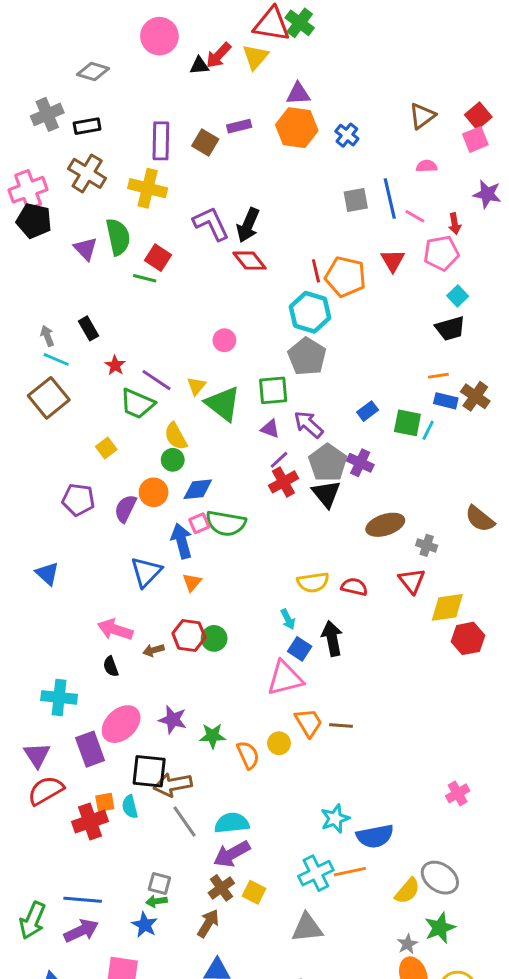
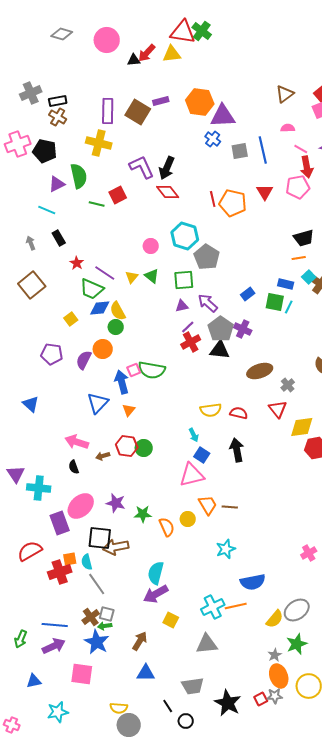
yellow triangle: (255, 57) -> (172, 54), turned 42
gray diamond: (93, 72) -> (62, 34), moved
purple triangle: (298, 94) -> (223, 116), moved, size x1.5
blue cross: (347, 135) -> (213, 139), moved
brown square: (205, 142) -> (138, 112), size x1.4
brown cross: (87, 173) -> (58, 117), moved, size x0.7
pink line: (415, 216) -> (301, 149), moved
black pentagon: (34, 221) -> (45, 151), moved
red arrow: (455, 224) -> (307, 167), size x1.5
purple triangle: (86, 249) -> (57, 184), turned 48
red square: (158, 258) -> (118, 195), moved, turned 30
cyan square: (458, 296) -> (309, 277), moved
cyan hexagon: (310, 312) -> (185, 236), moved
cyan line: (56, 359) -> (47, 210), moved
orange line: (438, 376) -> (299, 258), moved
blue rectangle: (446, 401) -> (286, 284), moved
green triangle: (223, 404) -> (152, 276), moved, size x0.6
purple triangle: (270, 429) -> (182, 306), turned -32
blue diamond: (198, 489) -> (100, 308), moved
black triangle: (326, 494) -> (220, 350), turned -45
gray cross: (427, 545) -> (288, 385), turned 32
black arrow: (332, 638) -> (237, 450), moved
purple triangle: (37, 755) -> (16, 474), moved
cyan star: (335, 819) -> (226, 549), moved
gray line: (185, 821) -> (97, 584), moved
cyan semicircle: (232, 823) -> (156, 573), turned -70
gray ellipse: (440, 878) -> (297, 610), turned -70
brown cross: (221, 888) -> (91, 617), moved
green arrow: (32, 920) -> (21, 639), size x0.7
blue star: (145, 925) -> (97, 642), size x1.4

